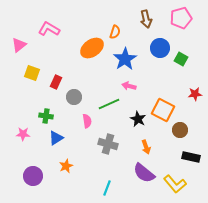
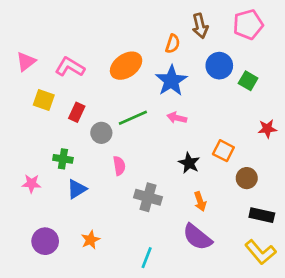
pink L-shape: (49, 29) -> (70, 67), moved
orange semicircle: (115, 32) -> (173, 44), moved
green line: (109, 104) -> (133, 118), moved
orange square: (163, 110) -> (223, 151), size x0.7
orange star: (66, 166) -> (90, 240), moved
yellow L-shape: (175, 184) -> (260, 252), moved

